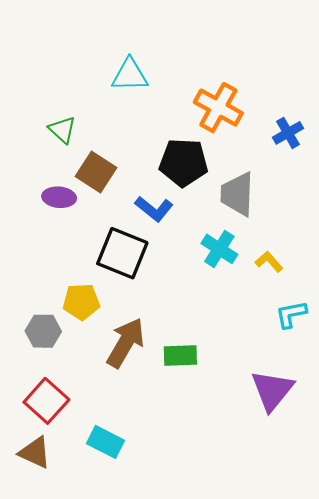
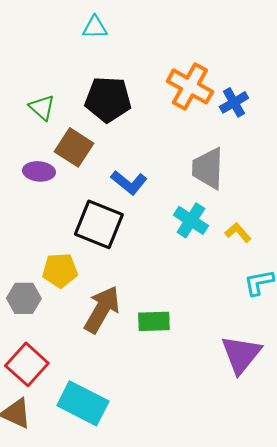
cyan triangle: (130, 75) -> (95, 27), moved, size x0.7
blue cross: (288, 133) -> (234, 102), moved
black pentagon: (184, 162) -> (108, 99), moved
cyan rectangle: (105, 442) -> (83, 403), size x1.4

